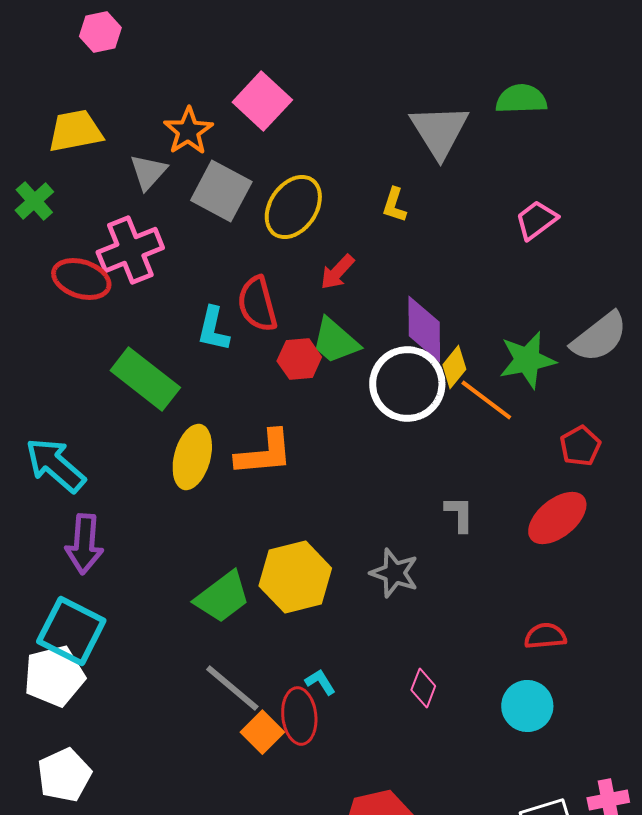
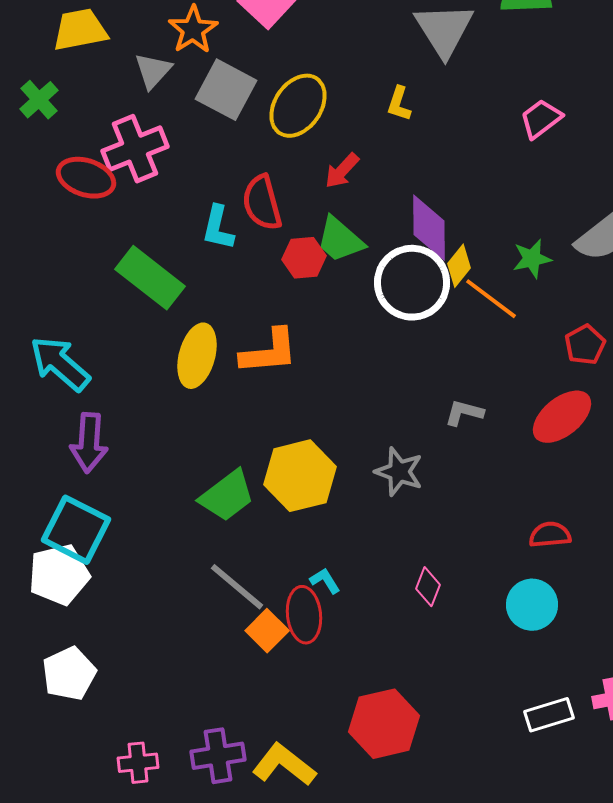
green star: (527, 360) -> (532, 259), size x0.7
gray L-shape: (459, 514) -> (464, 413), turned -75

